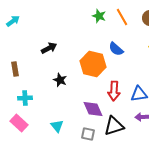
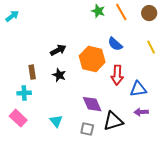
black arrow: (49, 48) -> (58, 50), moved
brown rectangle: (15, 69) -> (32, 72), moved
red arrow: (114, 91) -> (117, 75), moved

